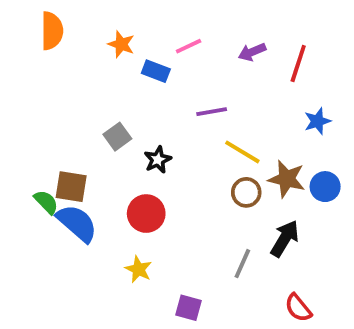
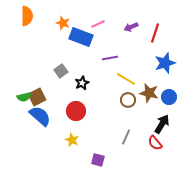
blue rectangle: (156, 71) -> (81, 37), size x1.6
blue star: (317, 121) -> (165, 63), size x1.5
brown square: (71, 187) -> (37, 97), turned -36
green semicircle: (46, 202) -> (24, 97), moved, turned 120
black arrow: (285, 239) -> (162, 124), moved
red semicircle: (298, 308) -> (155, 143), moved

